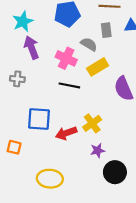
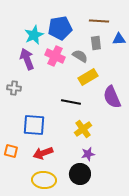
cyan star: (23, 21) -> (34, 35), moved
pink cross: (66, 58) -> (55, 56), moved
black line: (69, 85) -> (71, 102), moved
red arrow: (66, 133) -> (43, 153), moved
black circle: (115, 172) -> (80, 174), moved

